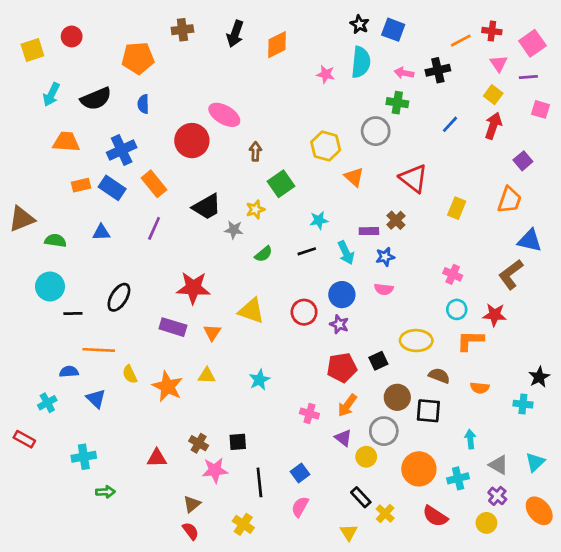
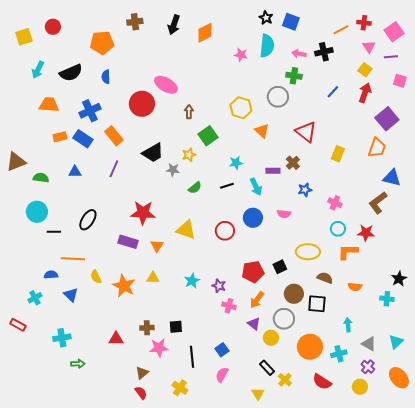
purple square: (523, 161) -> (387, 119), size x1.6
blue star: (385, 257) -> (305, 190), moved
purple star: (339, 324) -> (219, 286), moved
brown cross: (199, 443) -> (147, 328), turned -32

